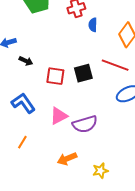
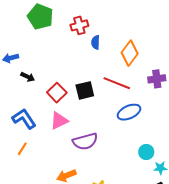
red square: (55, 76) -> (57, 93), turned 36
pink triangle: (59, 116) -> (59, 121), moved
orange line: (22, 142) -> (22, 149), moved

